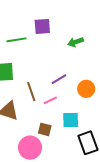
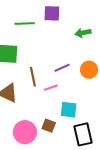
orange circle: (86, 89) -> (89, 70), moved
brown square: (45, 129) -> (49, 126), moved

